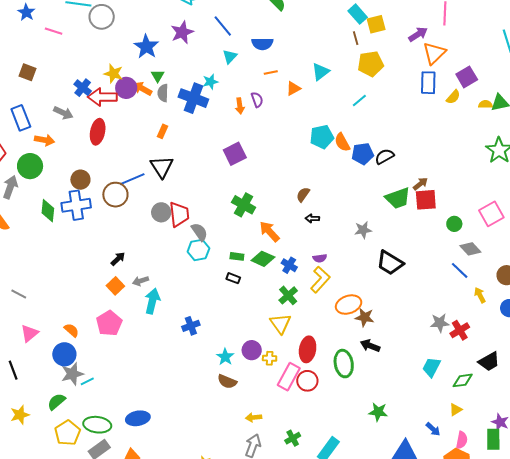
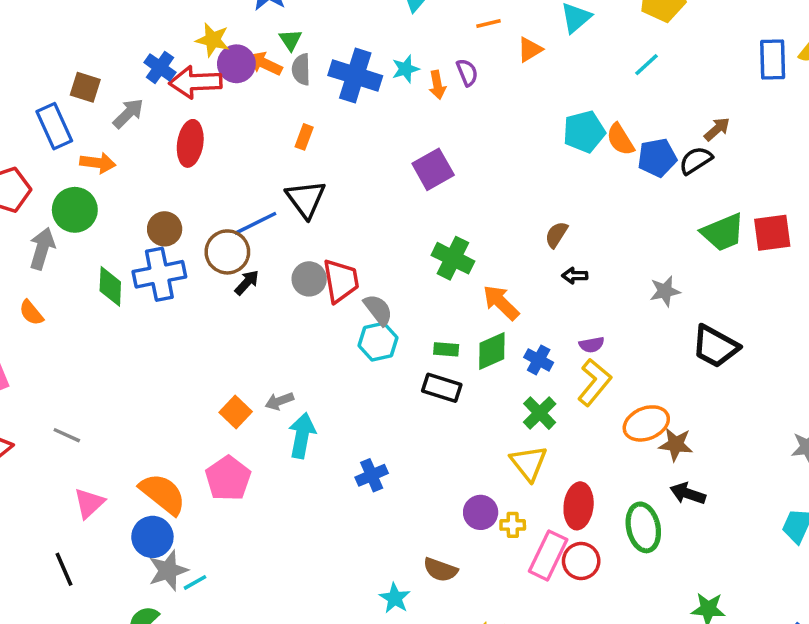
brown square: (27, 72) -> (85, 87), moved
cyan star: (210, 82) -> (406, 69), moved
blue rectangle: (428, 83) -> (773, 59), moved
gray arrow: (63, 113) -> (128, 113), turned -66
brown arrow: (420, 184) -> (717, 129), moved
black arrow: (118, 259) -> (247, 282), moved
green diamond: (263, 259) -> (492, 351), turned -45
black rectangle: (233, 278) -> (442, 388), size x1.5
orange semicircle: (71, 330) -> (163, 494), size x1.8
cyan star: (225, 357) -> (395, 598), moved

